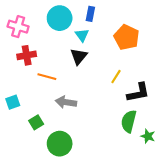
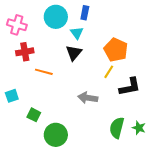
orange pentagon: (127, 37) -> (116, 50), moved
gray arrow: (66, 102) -> (88, 98), moved
green semicircle: (129, 121) -> (117, 128), moved
green square: (36, 122) -> (34, 115), turned -32

